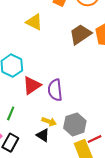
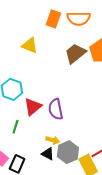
green line: (11, 113) -> (15, 127), moved
gray hexagon: (75, 124) -> (68, 152), moved

